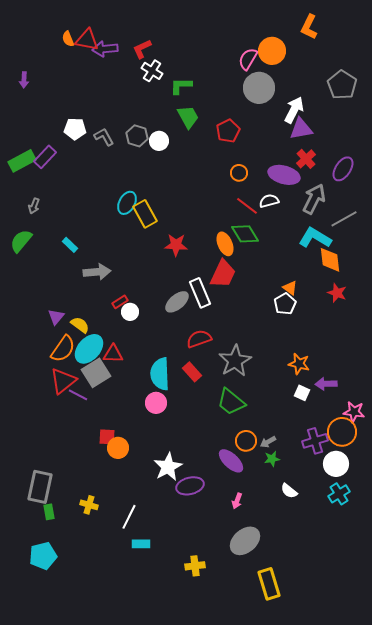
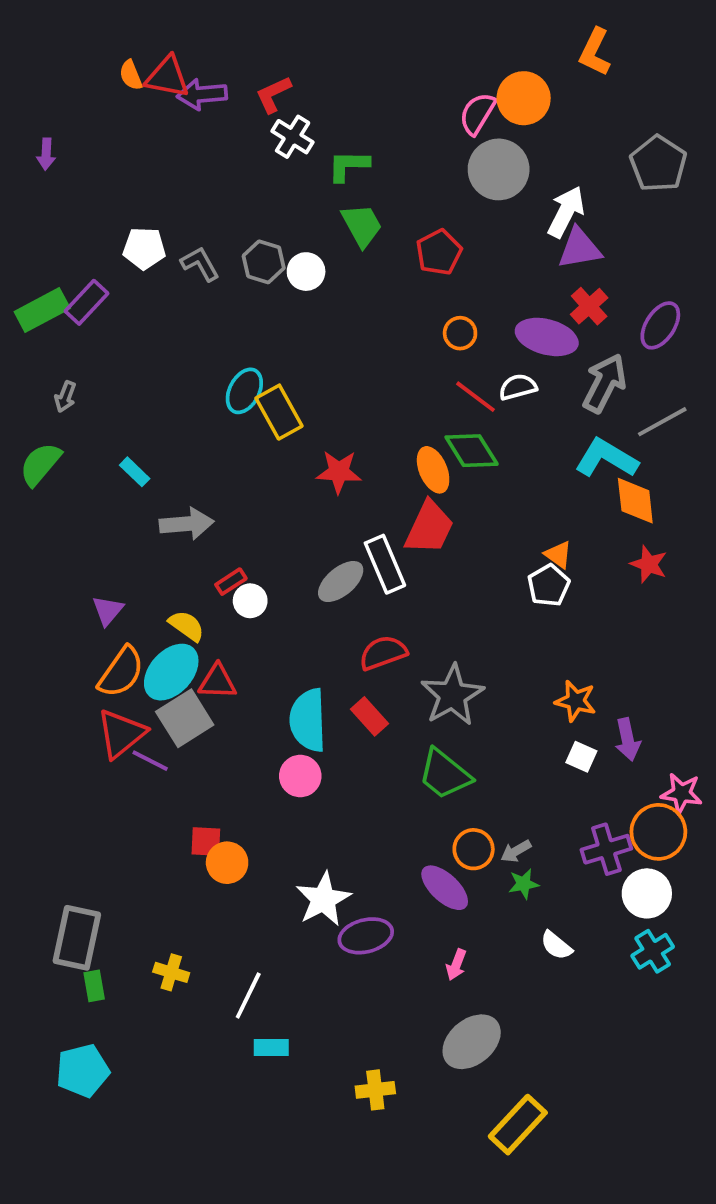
yellow semicircle: (80, 325) -> (187, 626), moved
purple arrow: (326, 384) -> (628, 739), turned -100
yellow rectangle: (269, 584) -> (518, 1125), turned 60

